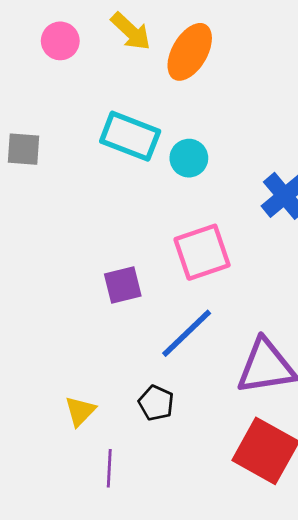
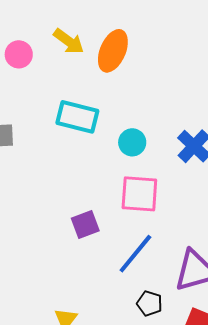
cyan circle: (189, 158) -> (132, 142), moved
pink square: (202, 252) -> (139, 194), turned 30
black pentagon: (156, 403) -> (150, 303), moved

